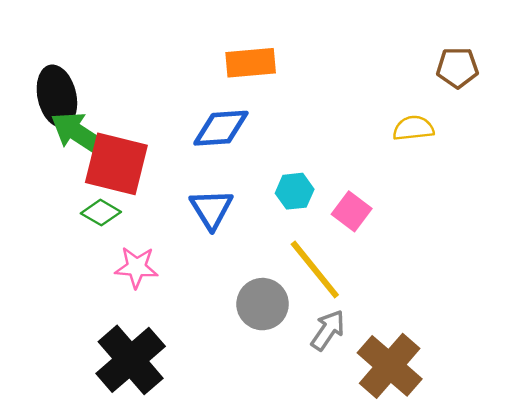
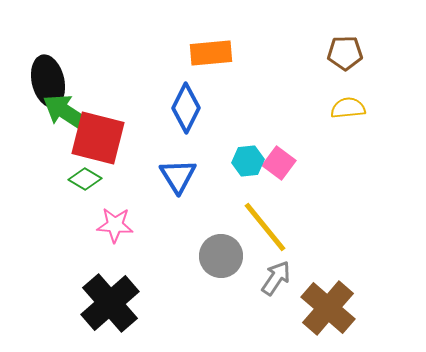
brown pentagon: (457, 68) -> (345, 53), moved
blue diamond: (221, 128) -> (186, 108), turned -60
pink square: (352, 211) -> (279, 163), moved

